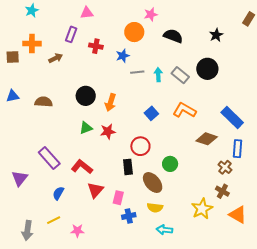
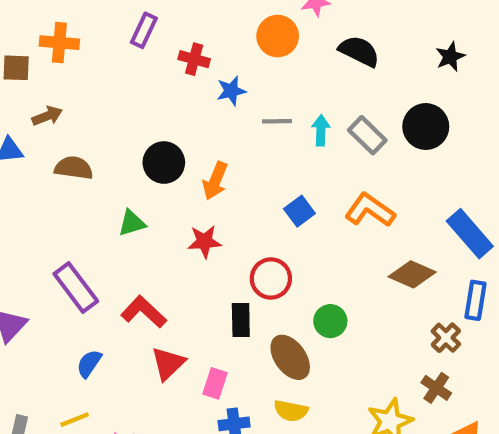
blue star: (123, 56) -> (231, 91), moved
brown arrow: (56, 58) -> (47, 116), moved
green triangle: (86, 128) -> (132, 223), moved

